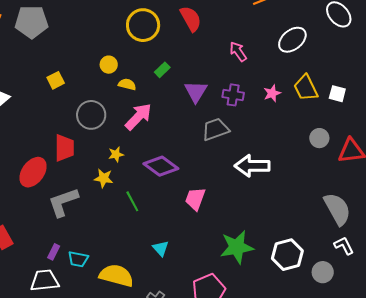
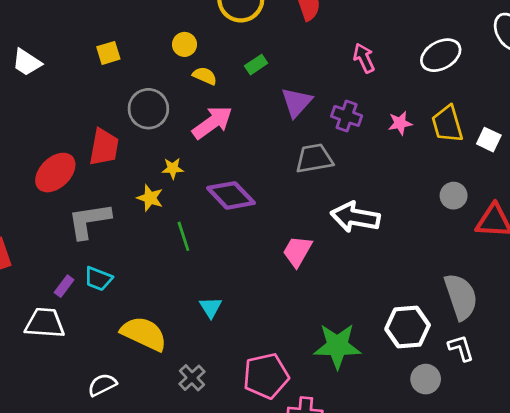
pink trapezoid: (195, 199) -> (297, 251), moved
green star: (237, 247) -> (337, 346), moved
white hexagon: (287, 255) -> (408, 327), moved
cyan trapezoid: (78, 259) -> (98, 279), moved

